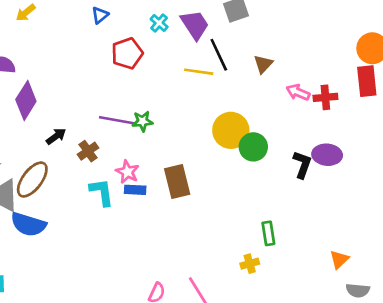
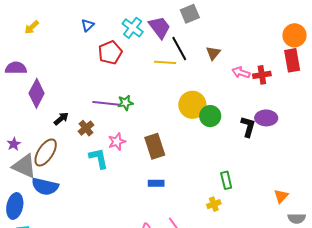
cyan cross: (159, 23) -> (133, 28), size x1.5
pink star: (127, 172) -> (117, 142), turned 30
blue rectangle: (135, 190) -> (156, 183), moved

